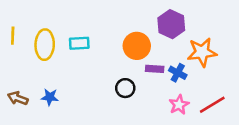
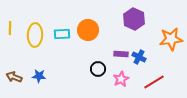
orange circle: (137, 46) -> (88, 30), moved
orange star: (202, 52) -> (171, 39), moved
pink star: (179, 105) -> (121, 79), moved
red line: (212, 105) -> (154, 82), moved

